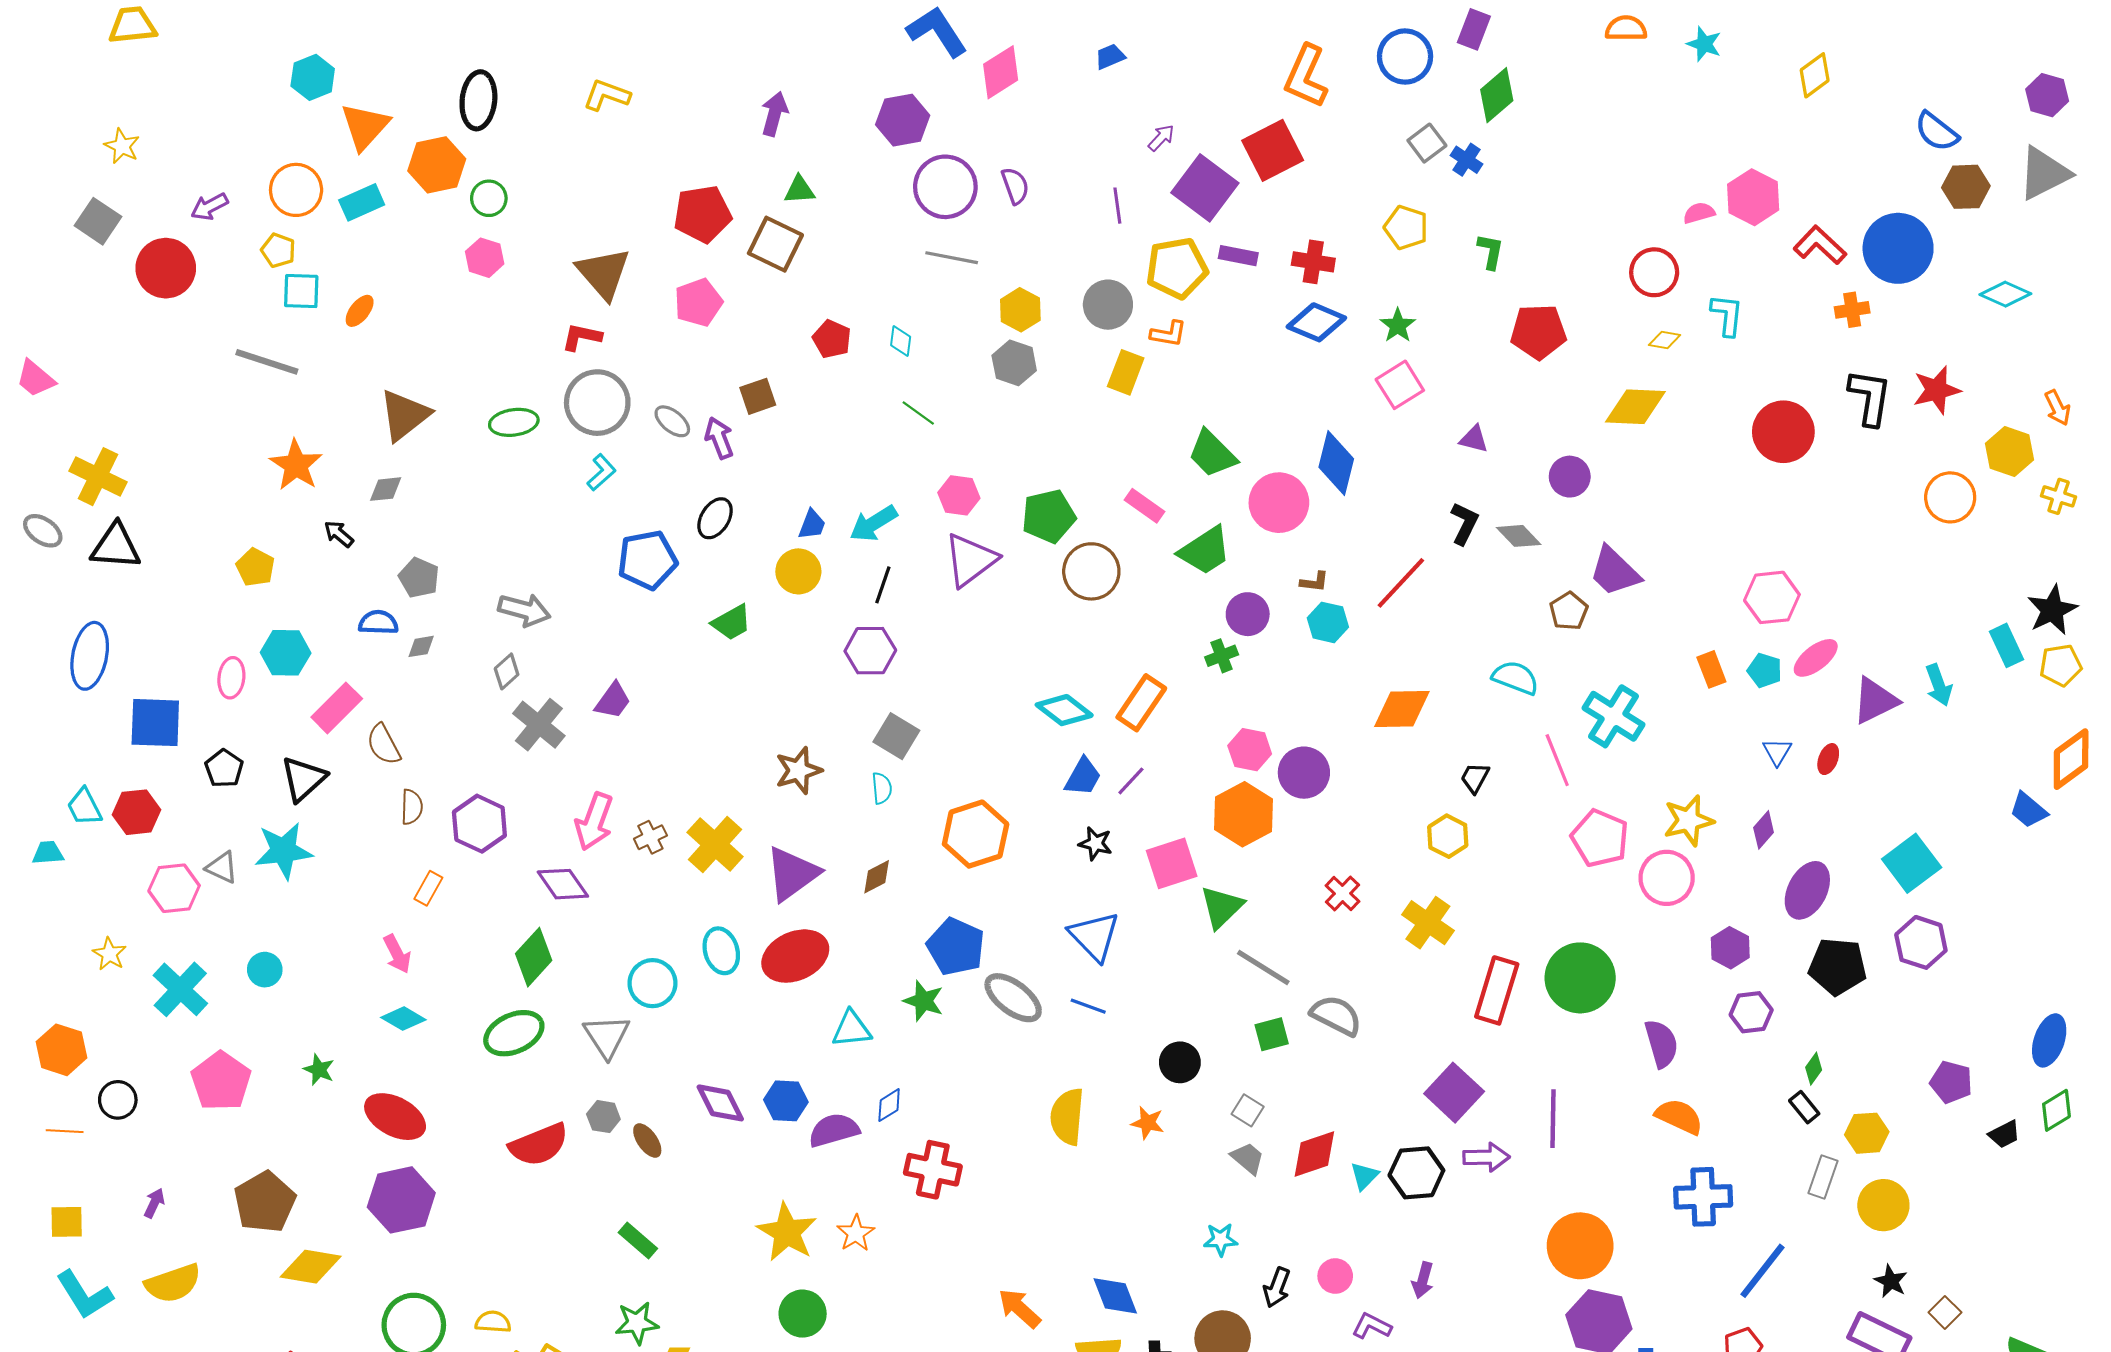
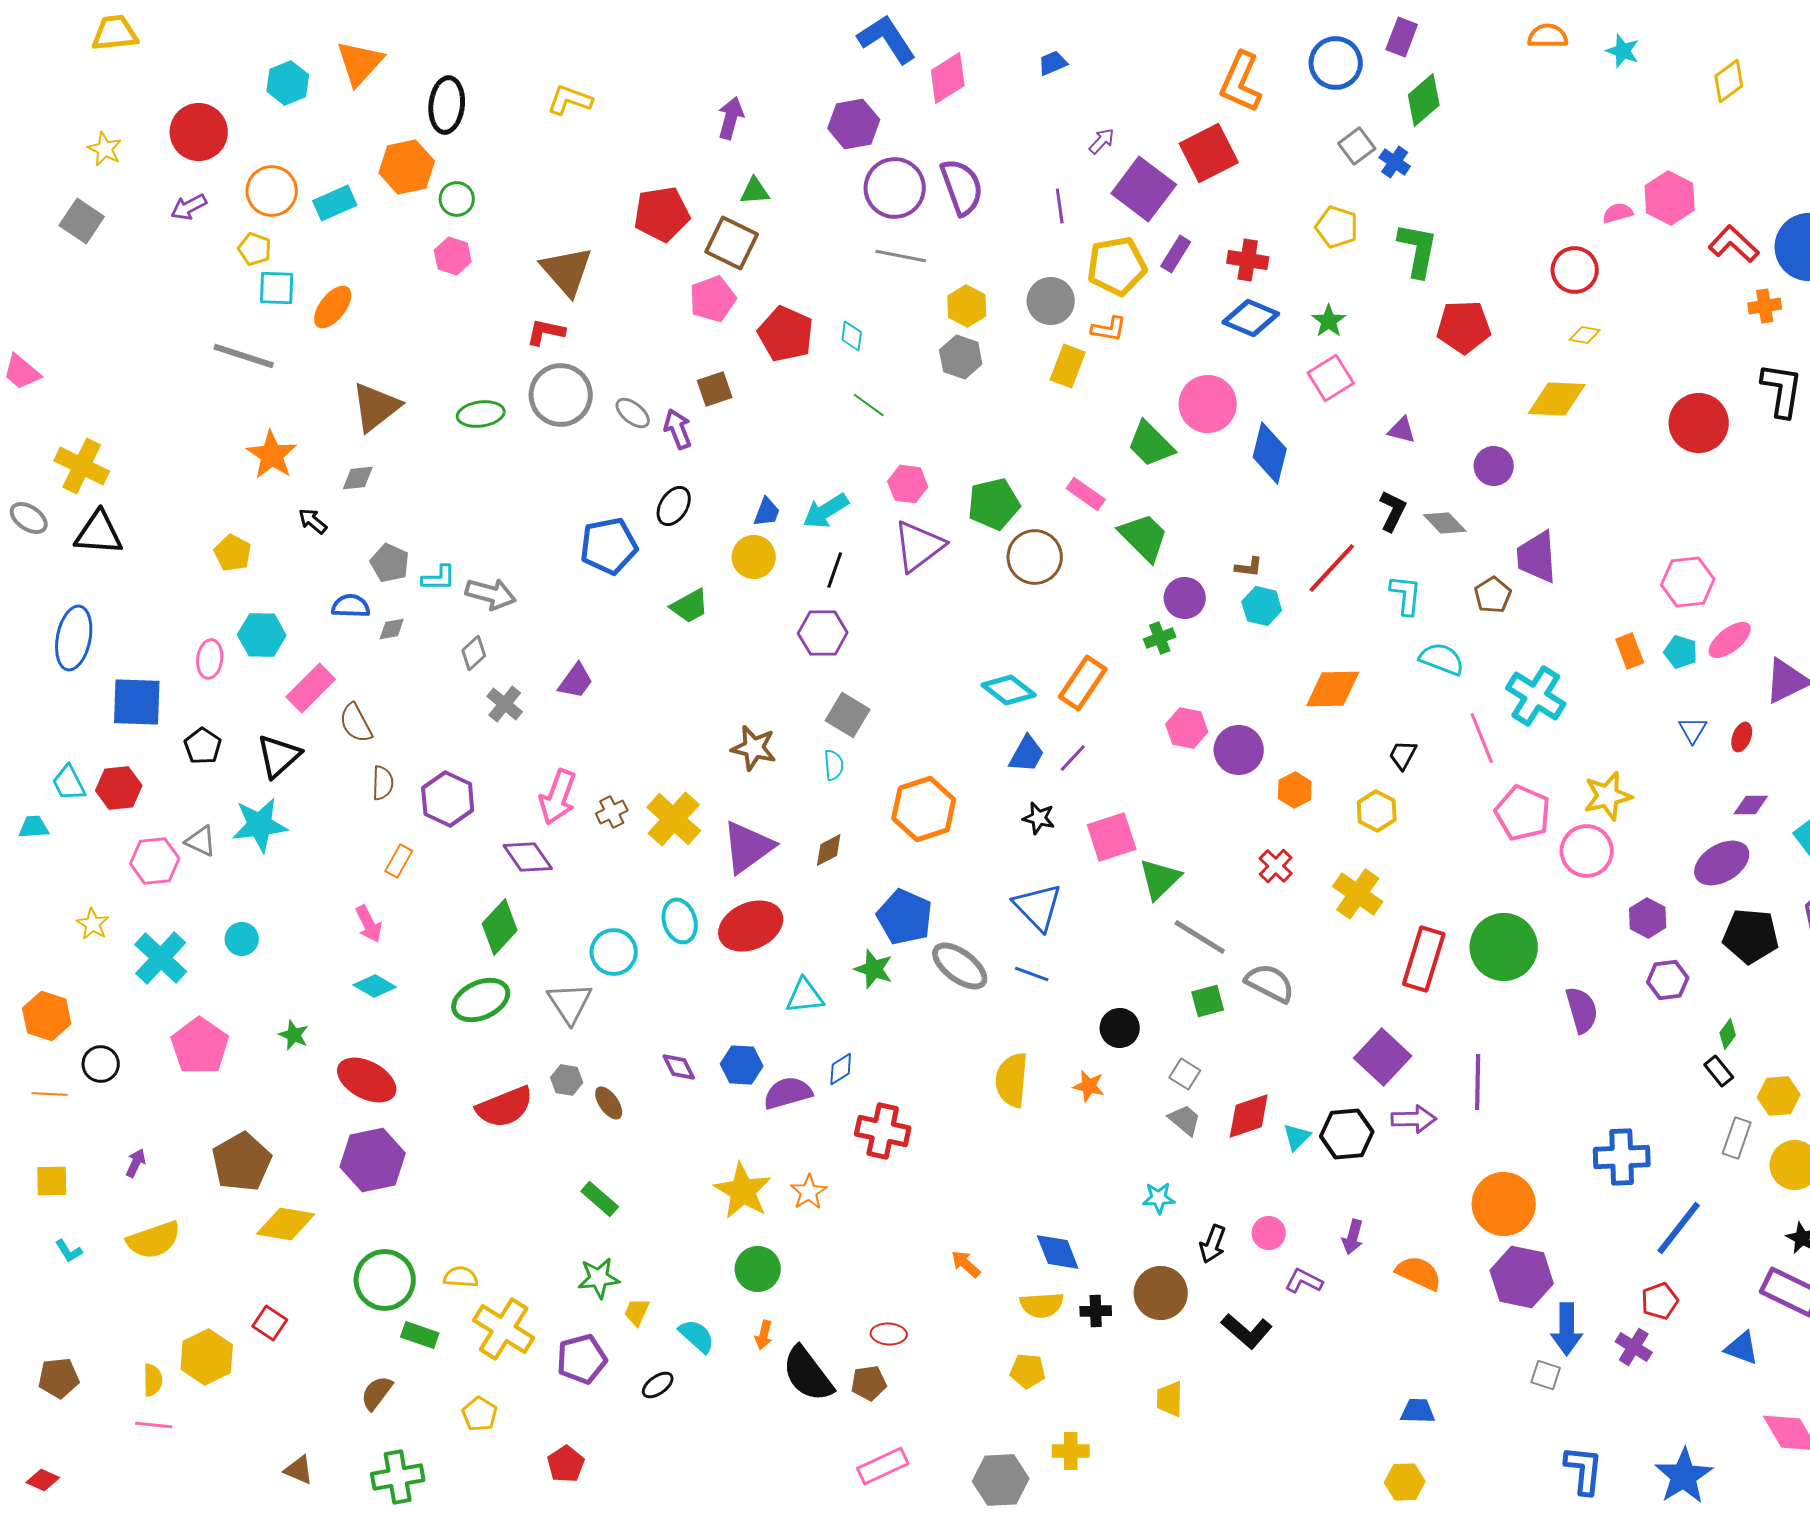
orange triangle: (365, 126) -> (360, 63), moved
purple semicircle: (1015, 186) -> (962, 187), size x1.6
green L-shape: (1490, 251) -> (1418, 250), size x1.6
purple rectangle: (1238, 256) -> (1176, 254), turned -69
red circle: (166, 268) -> (199, 132), moved
pink pentagon: (698, 303) -> (713, 299), moved
orange ellipse: (360, 311) -> (333, 307), size x1.4
cyan L-shape: (1727, 315) -> (1406, 595), moved
red pentagon: (832, 339) -> (786, 334), size x1.5
cyan L-shape: (601, 472) -> (439, 578), moved, turned 42
pink circle: (1279, 503) -> (1208, 404), moved
green trapezoid: (1205, 551) -> (1144, 537), turned -102
purple trapezoid: (1615, 571) -> (1537, 557), turned 42
gray cross: (539, 725) -> (505, 704), size x0.7
brown star: (798, 770) -> (754, 748), turned 30
orange hexagon: (1243, 814) -> (1295, 790), moved, size x0.6
purple diamond: (1764, 830) -> (1751, 805), moved, turned 48
purple ellipse: (1807, 890) -> (1722, 863), turned 32
purple diamond: (720, 1103) -> (679, 1067), size x0.7
orange semicircle: (1679, 1117) -> (1419, 1273), moved
cyan L-shape: (84, 1295) -> (69, 1251), size x0.5
orange arrow: (1019, 1308) -> (966, 1264), size x0.7

